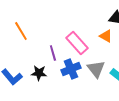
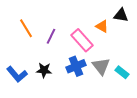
orange triangle: (106, 36) -> (102, 26), moved
purple line: (53, 53) -> (51, 36), moved, turned 42

